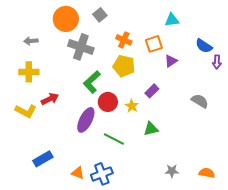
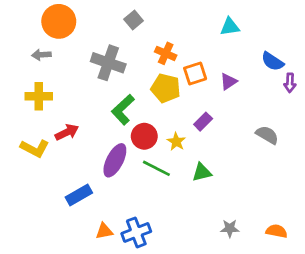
orange circle: (66, 19) -> (59, 21), moved
orange square: (154, 44) -> (195, 73), moved
green line: (114, 139) -> (156, 168), moved
blue rectangle: (43, 159) -> (79, 195), moved
orange triangle: (78, 173) -> (104, 231), turned -32

